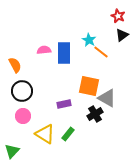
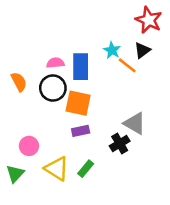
red star: (118, 16) -> (149, 20), size x1.5
black triangle: (122, 35) -> (142, 50), moved
orange square: (89, 86) -> (78, 103), moved
black circle: (22, 91) -> (53, 88), moved
green triangle: (12, 151) -> (15, 174), moved

